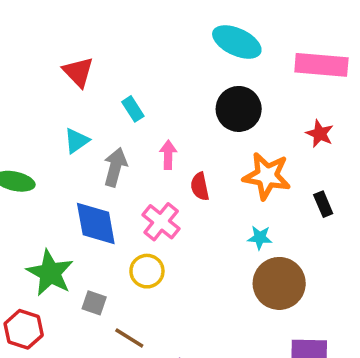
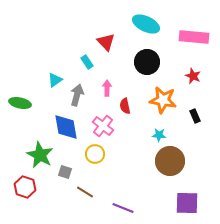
red triangle: (78, 72) -> (106, 42), moved

